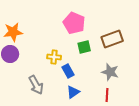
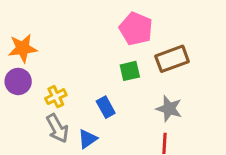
pink pentagon: (74, 23) -> (136, 29), moved
yellow cross: (54, 57) -> (56, 97), moved, turned -32
blue triangle: (73, 92) -> (88, 139), moved

